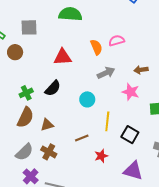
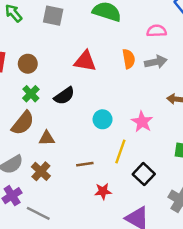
pink semicircle: (117, 41) -> (157, 31), moved
brown circle: (15, 52) -> (28, 64), moved
gray arrow: (106, 73) -> (156, 62), moved
pink star: (131, 92) -> (142, 122), moved
green cross: (26, 93) -> (31, 94), turned -32

